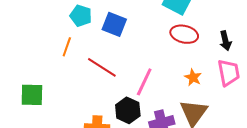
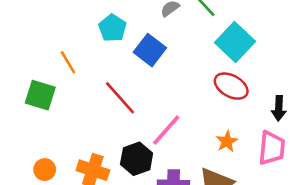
orange line: (67, 47) -> (68, 62), moved, turned -66
green square: (32, 95) -> (40, 95), moved

